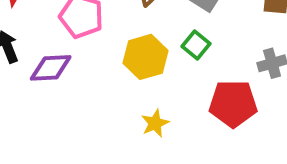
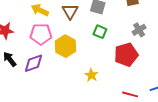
yellow hexagon: (146, 57) -> (66, 46), moved

